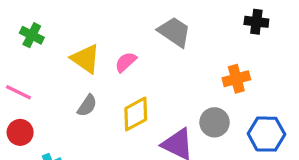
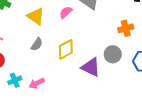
pink semicircle: (126, 62) -> (66, 12), moved

